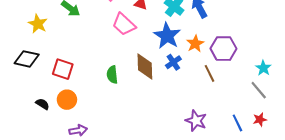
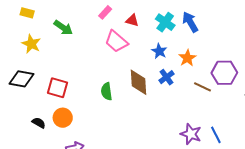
blue star: (167, 36) -> (159, 51), size x0.6
purple hexagon: (223, 49) -> (224, 73), moved
brown line: (210, 73) -> (203, 87), turned -36
blue line: (237, 123) -> (216, 135), moved

